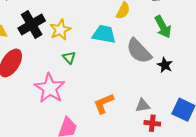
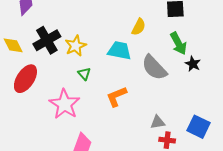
black star: (165, 65) -> (193, 64), moved
orange L-shape: (104, 103) -> (117, 97), moved

